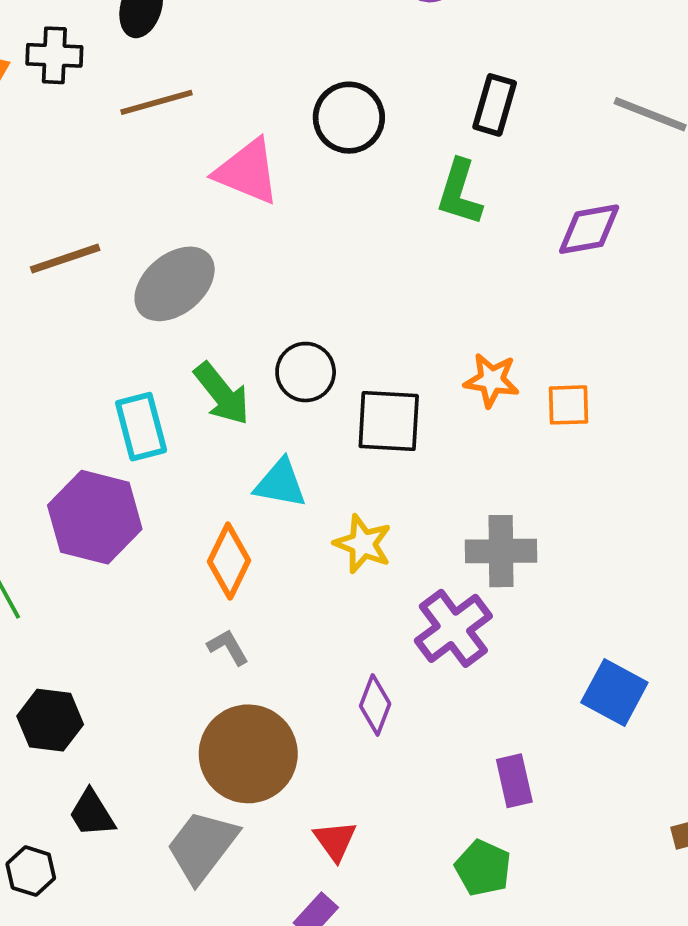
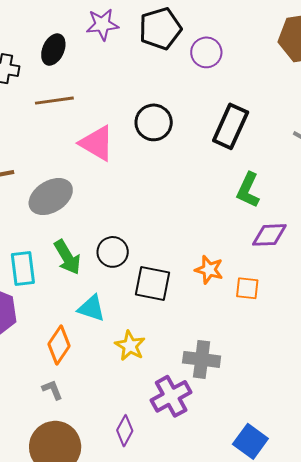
black rectangle: (495, 105) -> (231, 126), size x1.4
green L-shape: (459, 192) -> (248, 190), moved
purple diamond: (589, 229) -> (269, 235), moved

